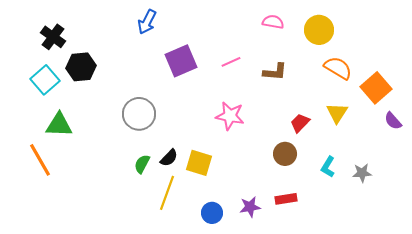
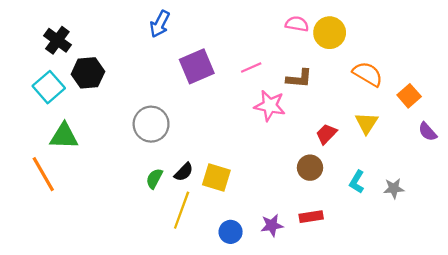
yellow circle: (319, 30) -> (330, 33), moved
orange square: (376, 88) -> (409, 96), size x0.7
pink star: (230, 116) -> (270, 106), moved

